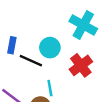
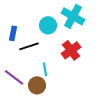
cyan circle: (50, 48) -> (48, 25), moved
black line: (31, 61) -> (29, 46), turned -42

